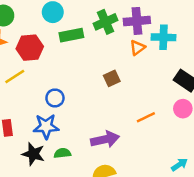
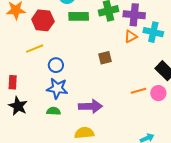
yellow line: (15, 76) -> (35, 49), moved
orange line: (146, 117) -> (138, 91), moved
blue star: (46, 126) -> (57, 88), moved
black star: (33, 154) -> (18, 106), moved

